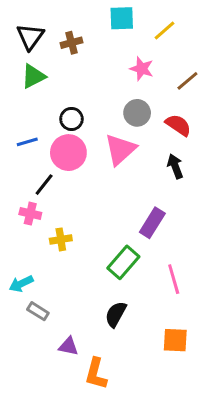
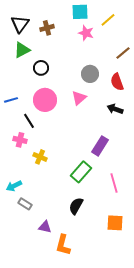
pink star: (142, 69) -> (86, 33), moved
black circle: (71, 119) -> (41, 68), moved
red semicircle: (178, 125) -> (117, 82), turned -144
blue line: (27, 142) -> (11, 100), moved
pink triangle: (120, 149) -> (79, 98), size x0.7
black arrow: (175, 166) -> (115, 109), turned -49
black line: (44, 185) -> (29, 121), turned -70
yellow cross: (61, 239) -> (40, 157), turned 32

